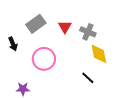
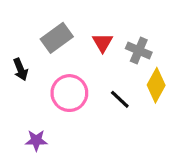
yellow diamond: (99, 54) -> (156, 85), turned 40
black line: (88, 78) -> (120, 99), moved

